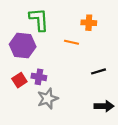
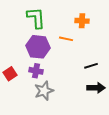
purple hexagon: (23, 45) -> (38, 47), moved
red square: (19, 80) -> (10, 74), moved
black arrow: (104, 106) -> (96, 88), moved

